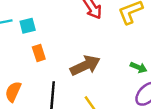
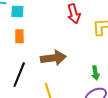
green arrow: (139, 67) -> (95, 73), turned 40

